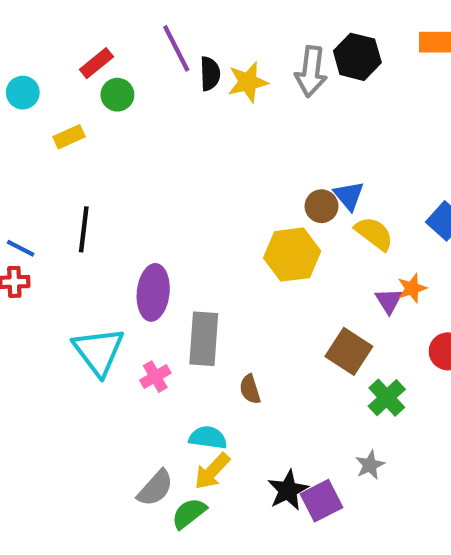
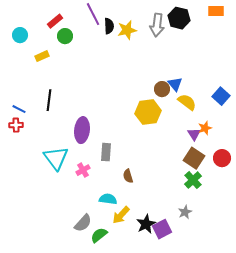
gray rectangle: (204, 339) -> (106, 152), size x0.7
brown square: (349, 351) -> (194, 158), moved
yellow arrow: (212, 471) -> (121, 215), moved

